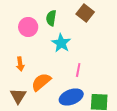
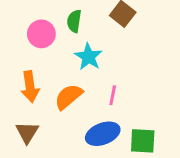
orange arrow: (20, 64) -> (30, 87), size x1.5
orange semicircle: (41, 82) -> (68, 97), moved

